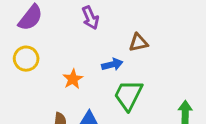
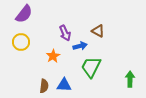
purple arrow: (90, 18) -> (65, 33), moved
brown triangle: (139, 43) -> (98, 31), turned 40

